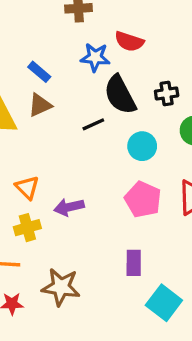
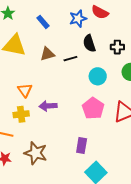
blue star: (95, 57) -> (78, 19), turned -30
black semicircle: (120, 95) -> (89, 43), size x0.7
brown triangle: (40, 105) -> (47, 54), moved

